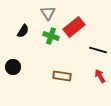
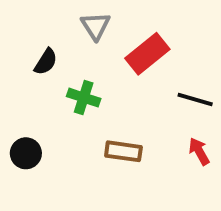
green cross: (51, 36) -> (84, 98), moved
black circle: (13, 67) -> (26, 153), moved

